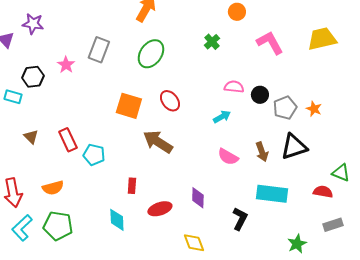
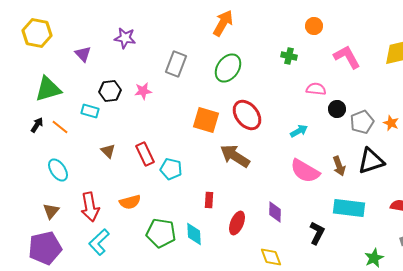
purple star: (33, 24) -> (125, 38), moved
green cross: (212, 42) -> (289, 56), turned -35
pink star: (66, 65) -> (143, 91), moved, turned 30
pink semicircle: (234, 87) -> (316, 89), moved
red ellipse: (170, 101) -> (247, 115), size x1.4
pink semicircle: (228, 157) -> (305, 171), size x1.4
red ellipse: (160, 209) -> (237, 223), turned -50
green pentagon: (58, 226) -> (161, 233), moved

